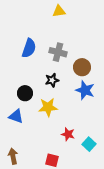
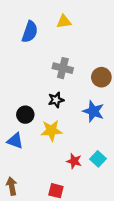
blue semicircle: (29, 48) -> (30, 32), moved
brown circle: (82, 67) -> (101, 77), moved
cyan square: (89, 144) -> (98, 159), moved

